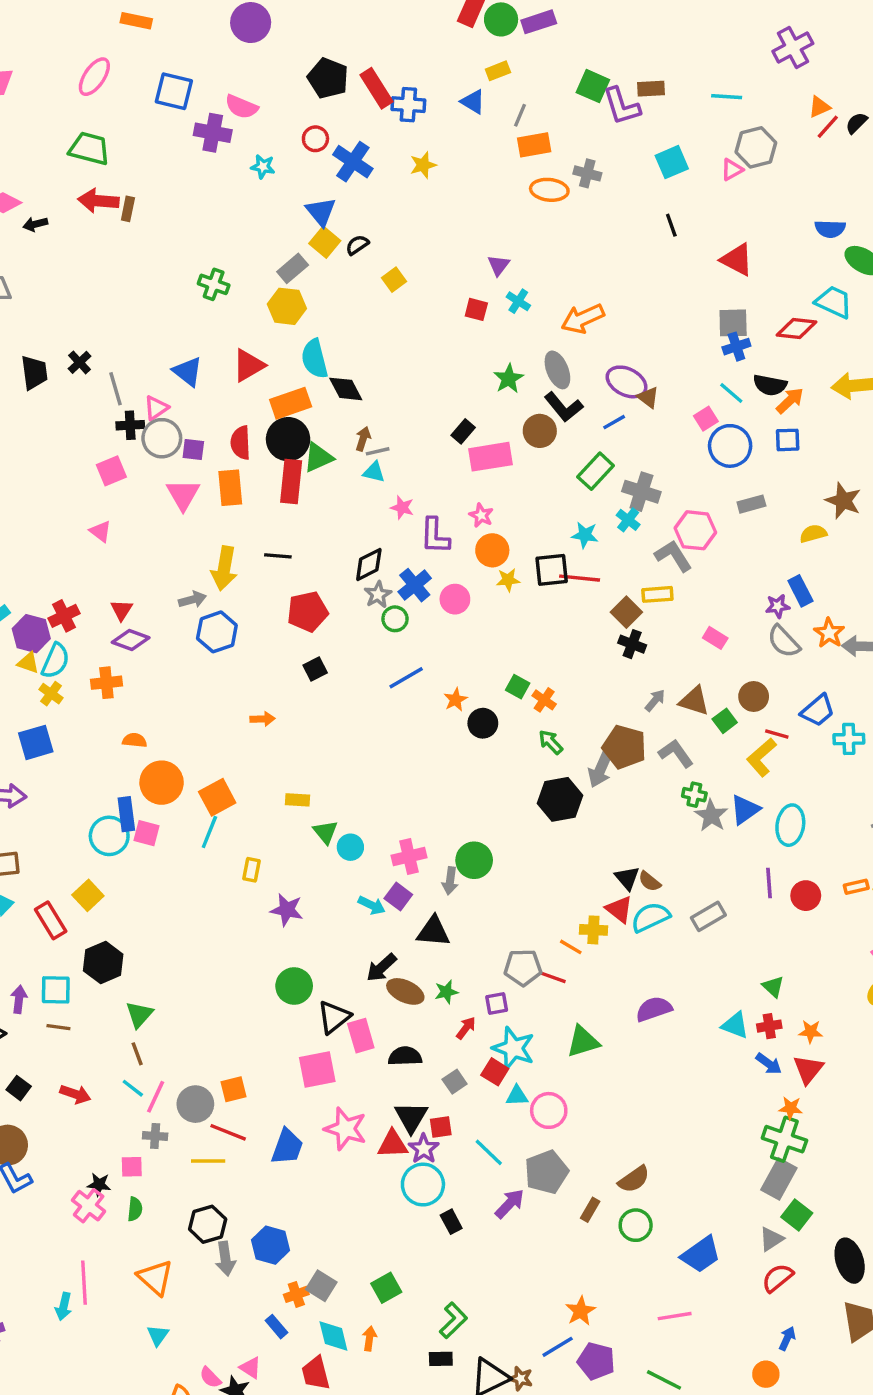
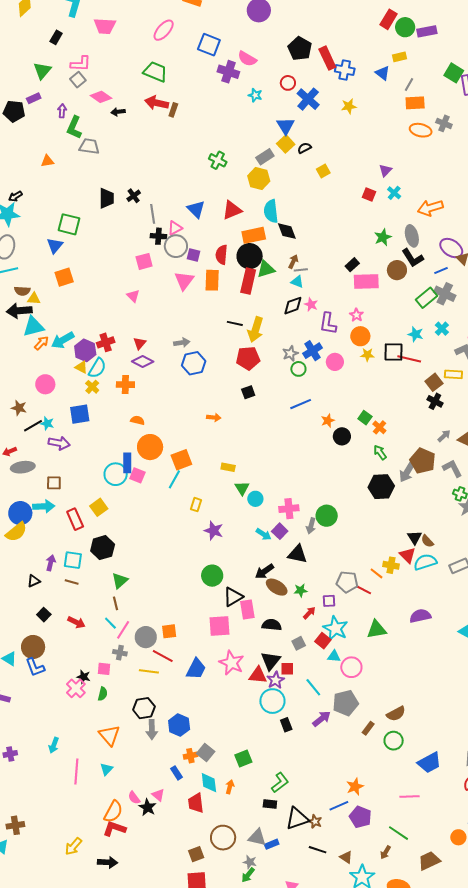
gray cross: (641, 492) -> (445, 294), moved
black diamond: (369, 565) -> (293, 306), moved
yellow arrow: (224, 568) -> (256, 330), moved
pink line: (84, 1283) -> (76, 772), moved

